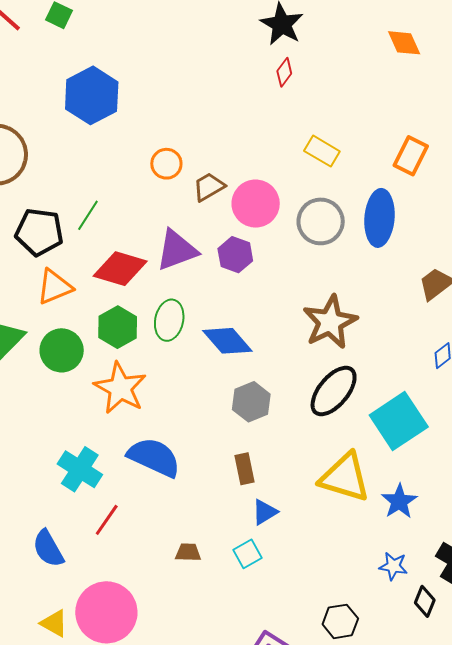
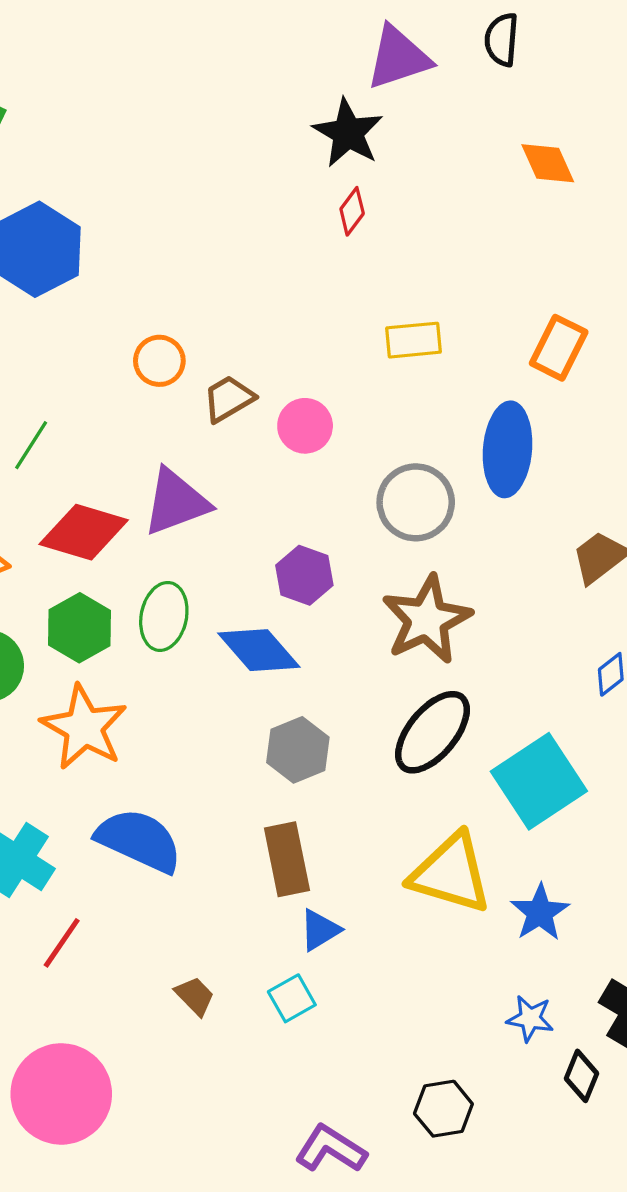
yellow rectangle: (322, 151) -> (413, 340), turned -36
pink circle: (256, 204) -> (305, 426), size x0.7
gray circle: (321, 221) -> (416, 502), moved
purple hexagon: (235, 255) -> (304, 575), moved
brown rectangle: (244, 469) -> (287, 859), size x1.4
brown trapezoid: (188, 552) -> (195, 996), turned 44

